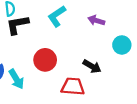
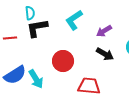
purple arrow: (96, 20) -> (104, 31), moved, turned -49
black arrow: (92, 66) -> (105, 54), moved

